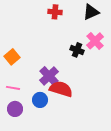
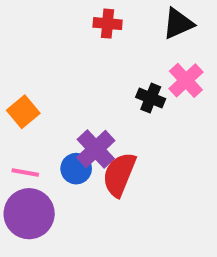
red semicircle: (61, 89) -> (119, 174), turned -85
blue circle: (40, 100) -> (76, 169), moved
purple circle: (15, 109) -> (29, 214), size x1.6

